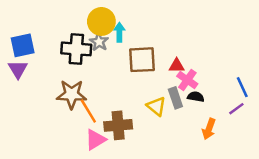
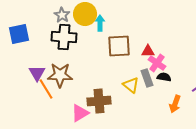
gray star: (99, 42) -> (62, 15), moved
purple triangle: (18, 69) -> (37, 73), moved
orange line: (88, 111) -> (46, 89), moved

